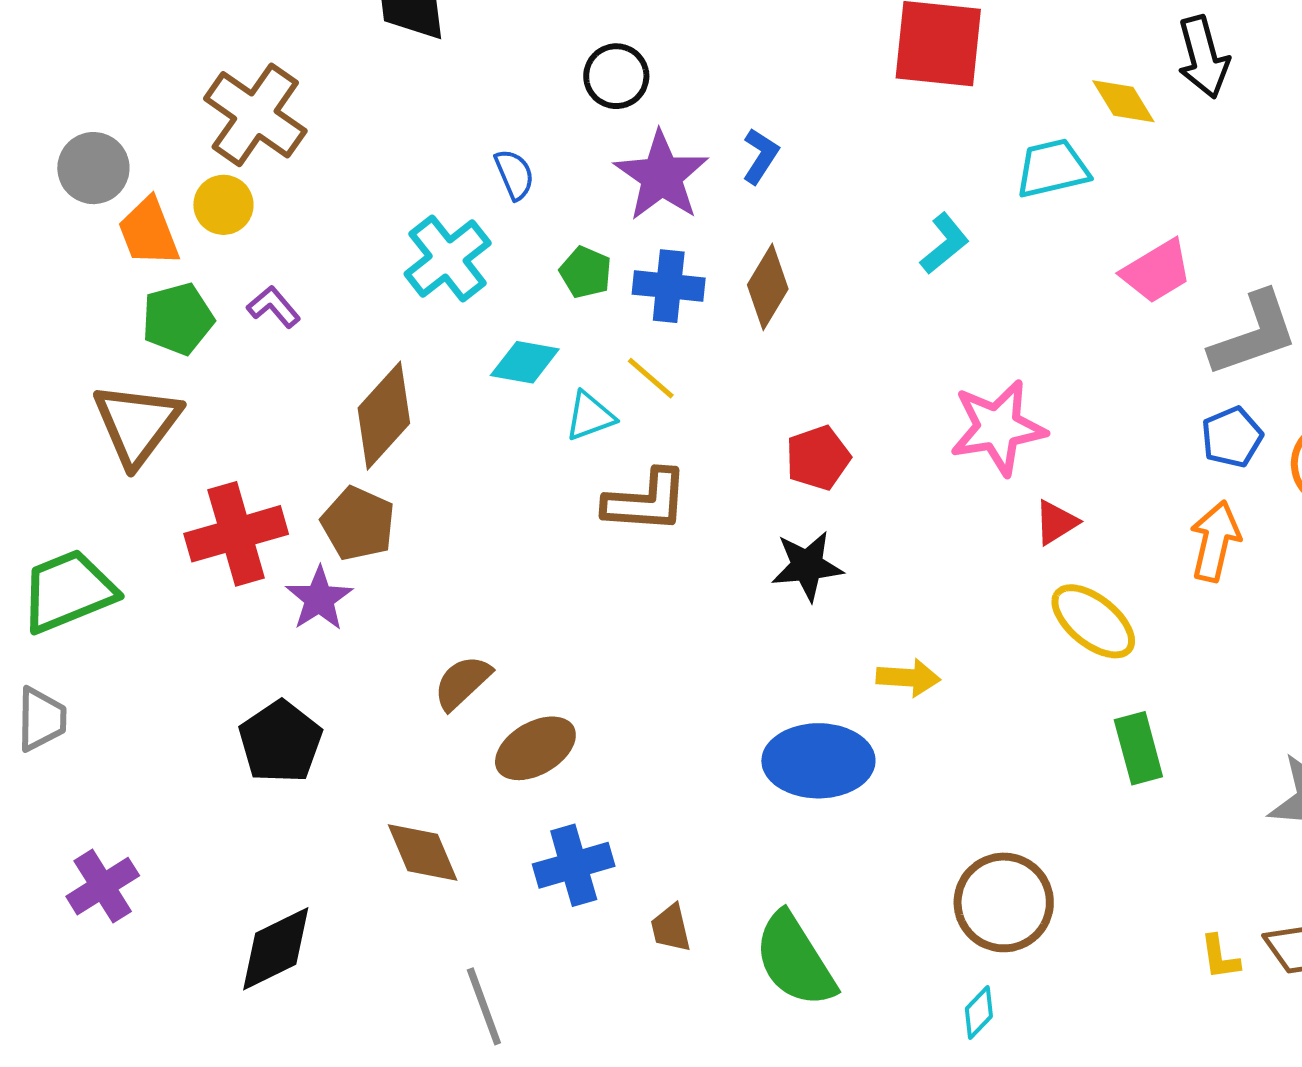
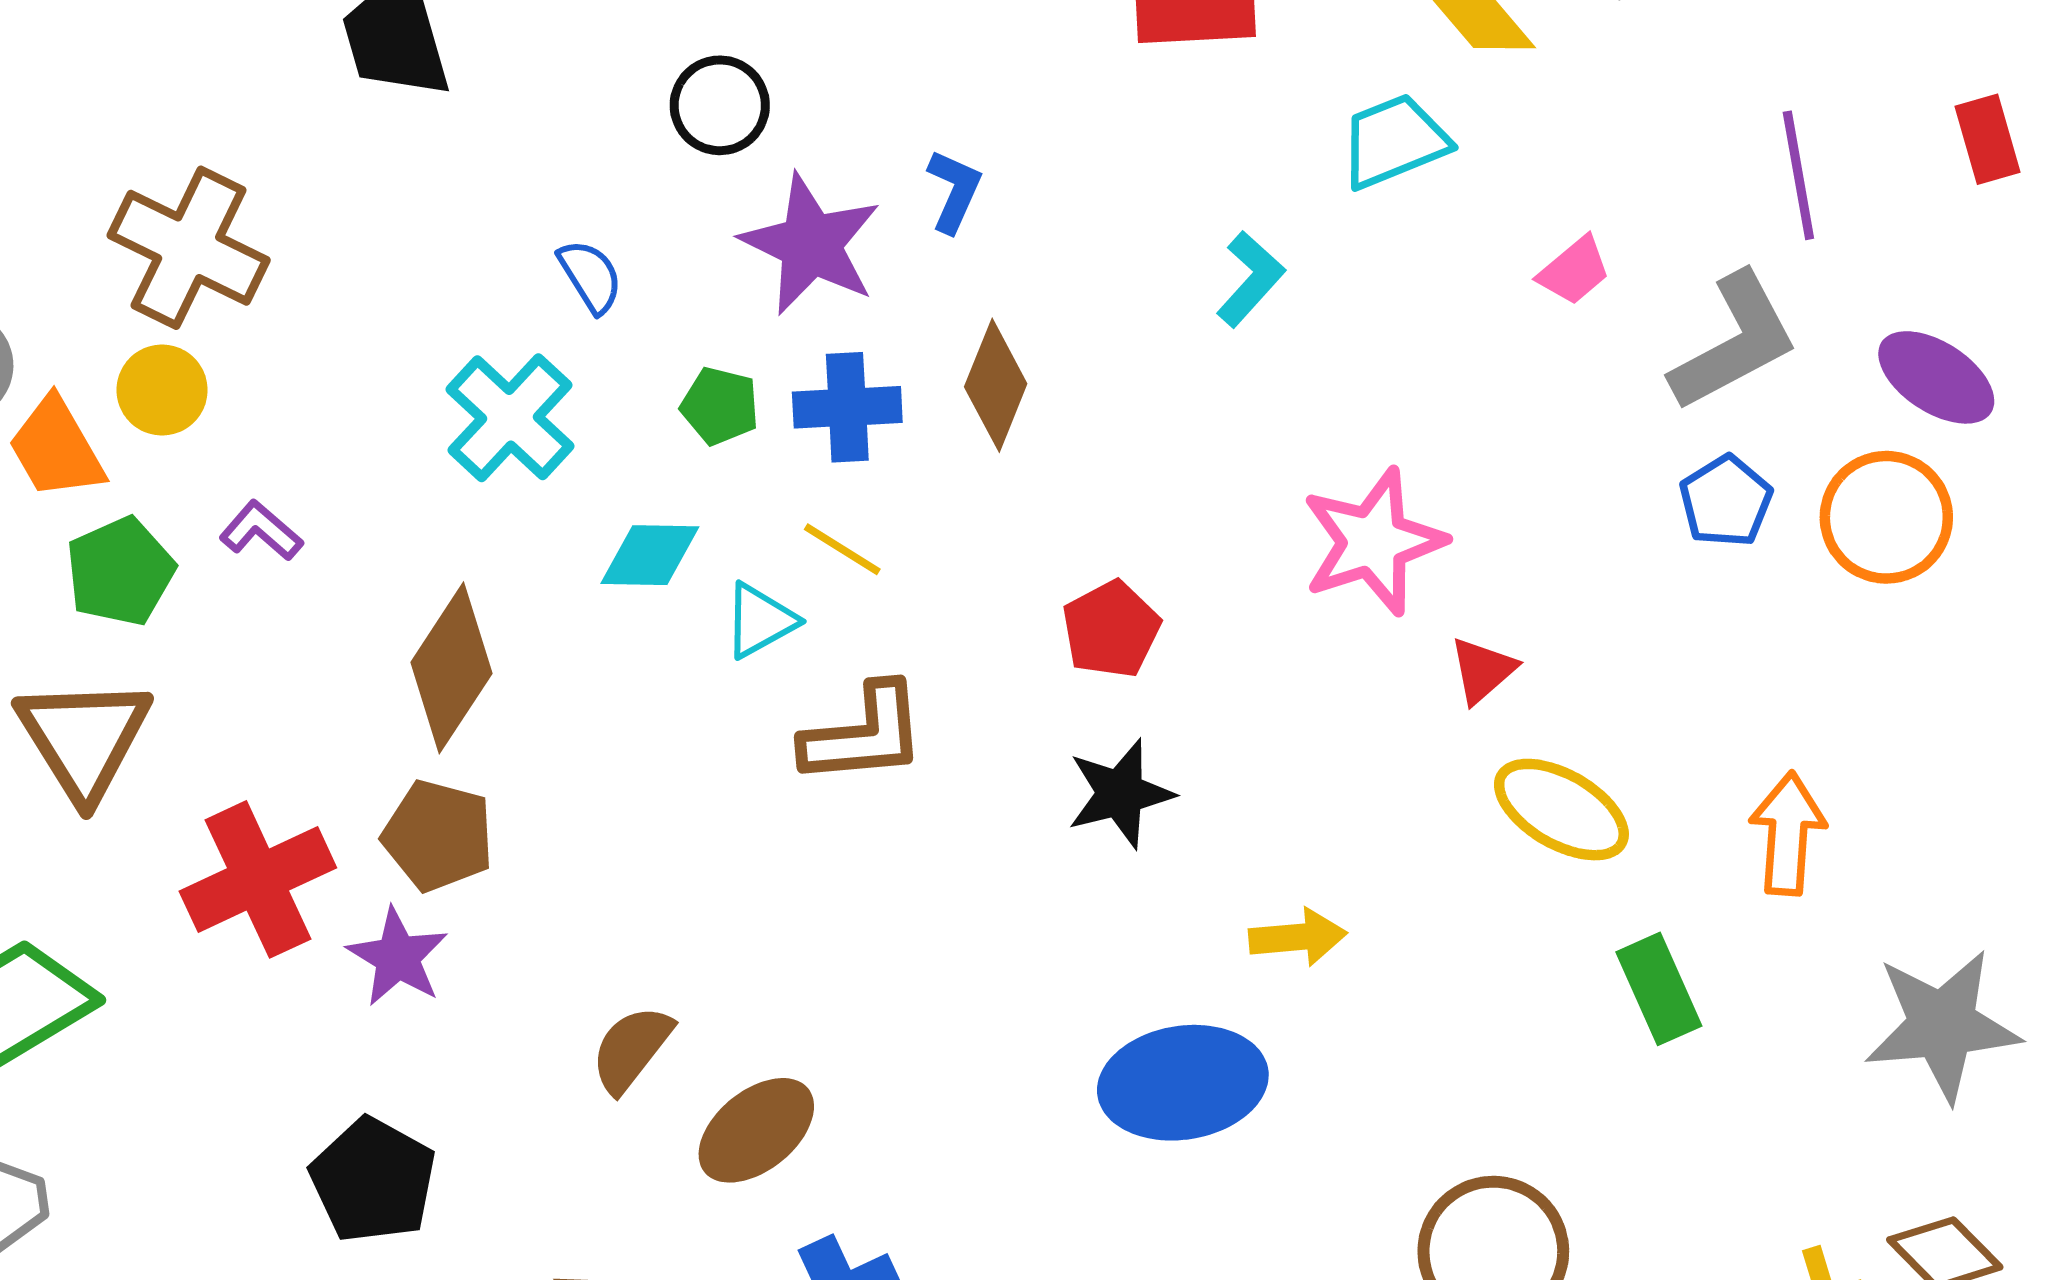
pink trapezoid: (1157, 271) -> (1574, 271), size x0.7
orange arrow: (1215, 541) -> (1788, 834), moved

